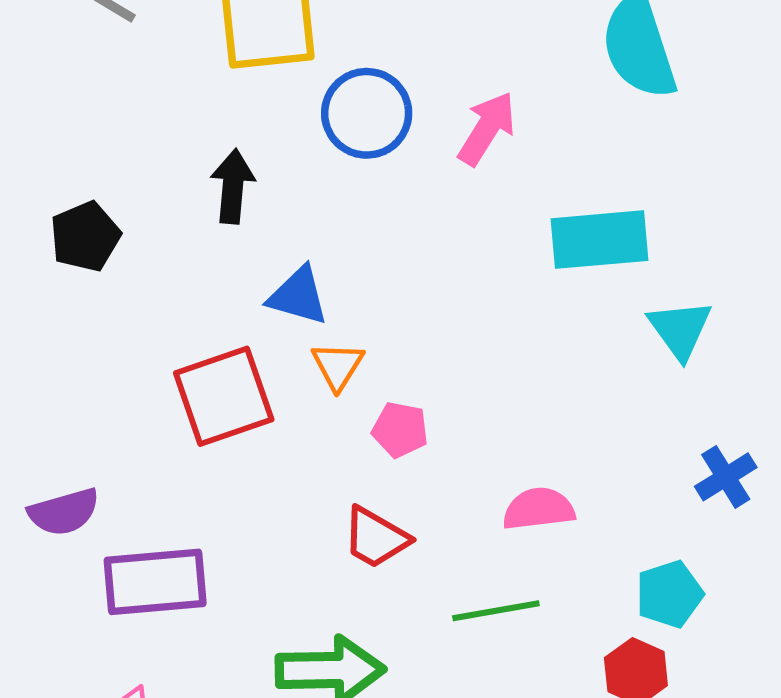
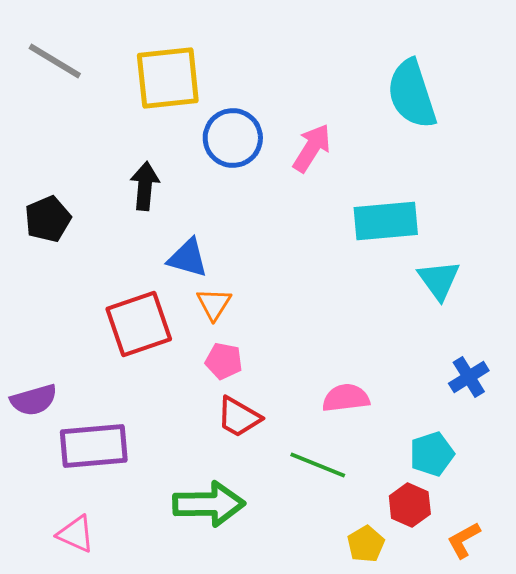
pink pentagon: (400, 430) -> (224, 361), moved
green line: (496, 611) -> (318, 465), turned 32

